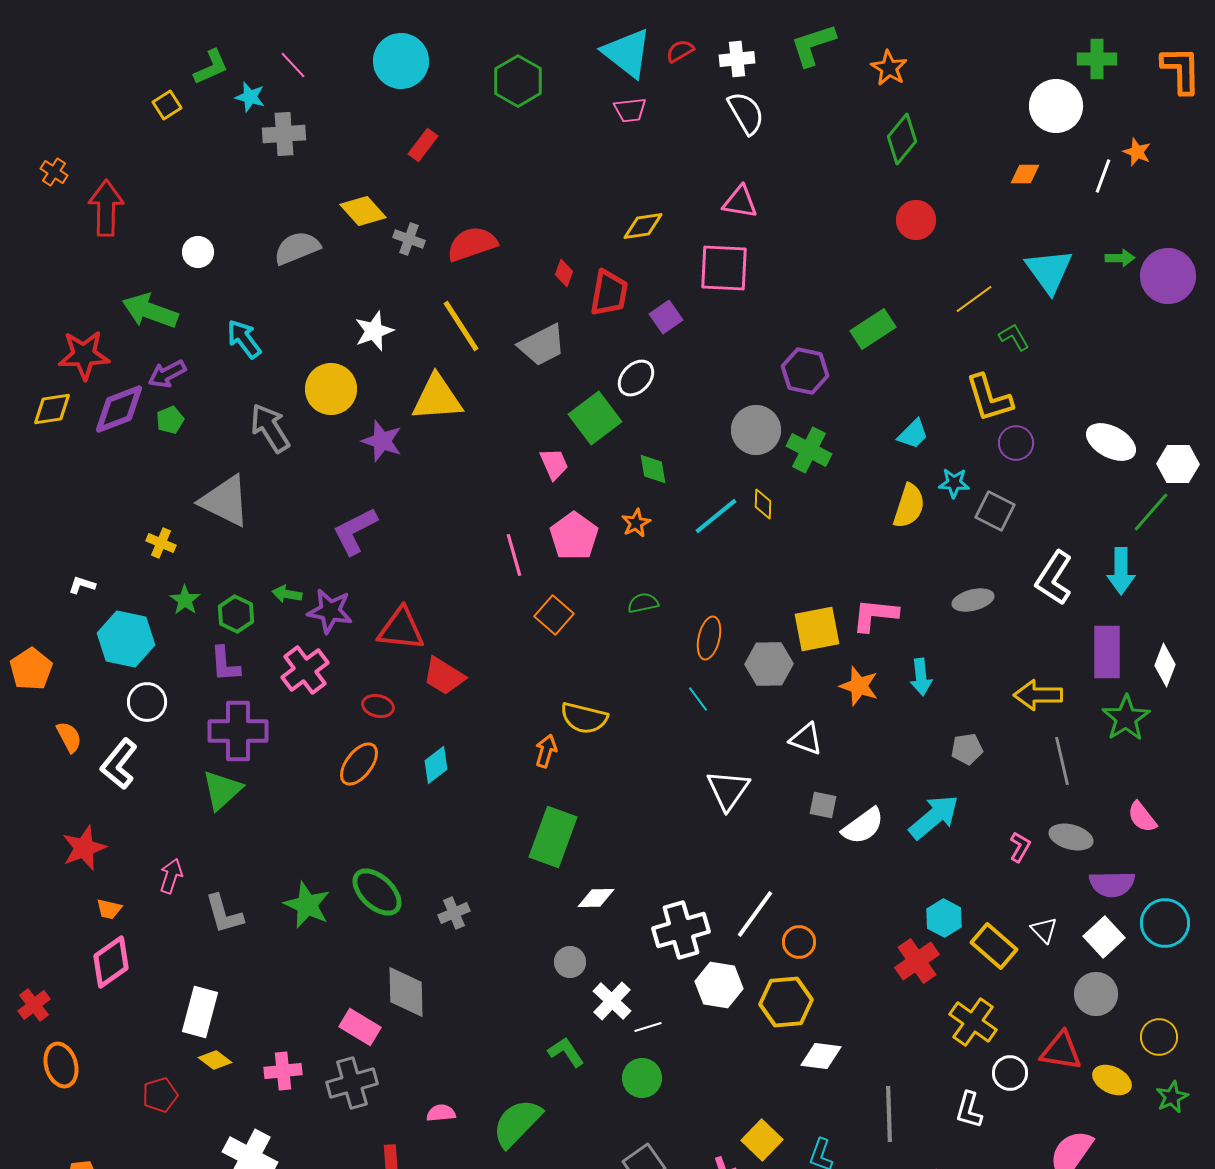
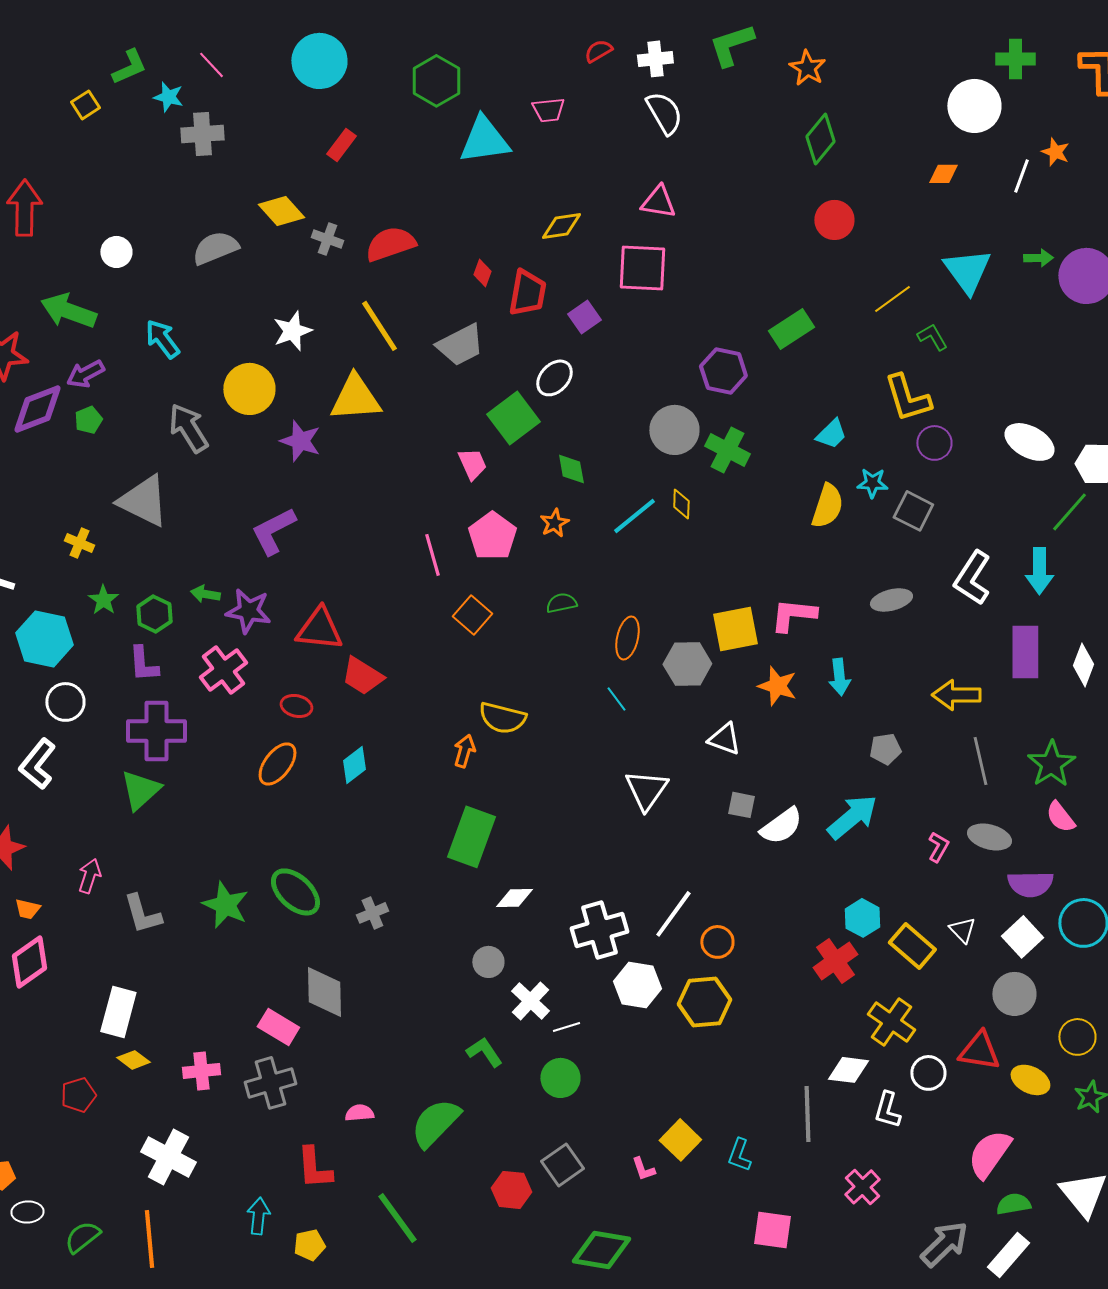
cyan triangle: (627, 53) -> (484, 140), moved, turned -46
green star: (1126, 718) -> (1051, 764), moved
white diamond: (821, 1056) -> (848, 1070), moved

